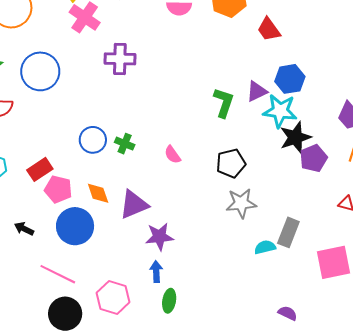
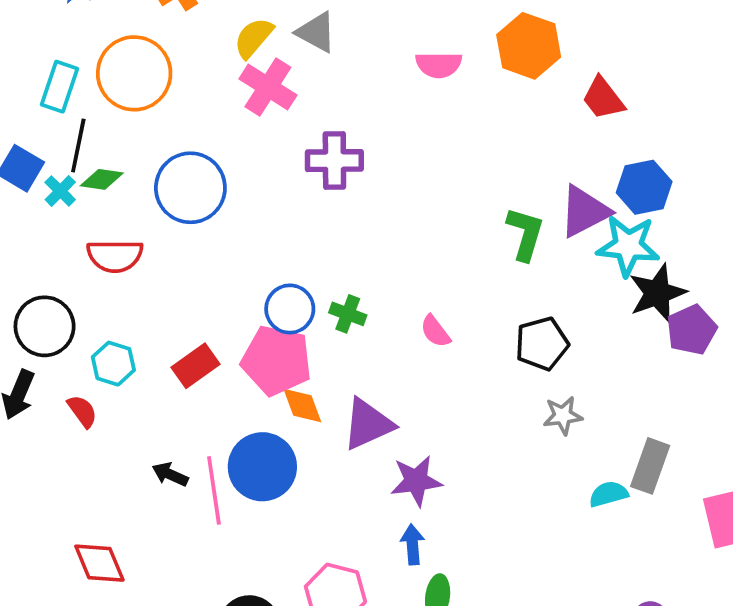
purple triangle: (257, 91) -> (585, 211), size x1.4
pink pentagon: (58, 189) -> (277, 360), moved, size x1.4
gray star: (241, 203) -> (563, 416), size x0.7
pink line: (58, 274) -> (214, 490), moved, turned 57

